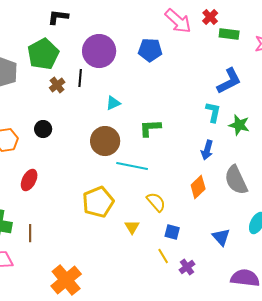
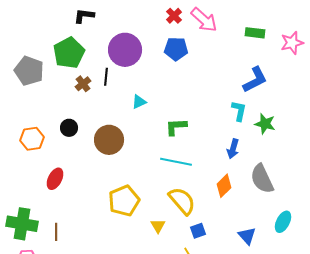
red cross: (210, 17) -> (174, 16), moved
brown circle: (105, 141) -> (109, 140), moved
cyan line: (132, 166) -> (176, 162), moved
yellow semicircle: (156, 202) -> (182, 201), size x1.4
blue square: (172, 232) -> (198, 231), turned -35

